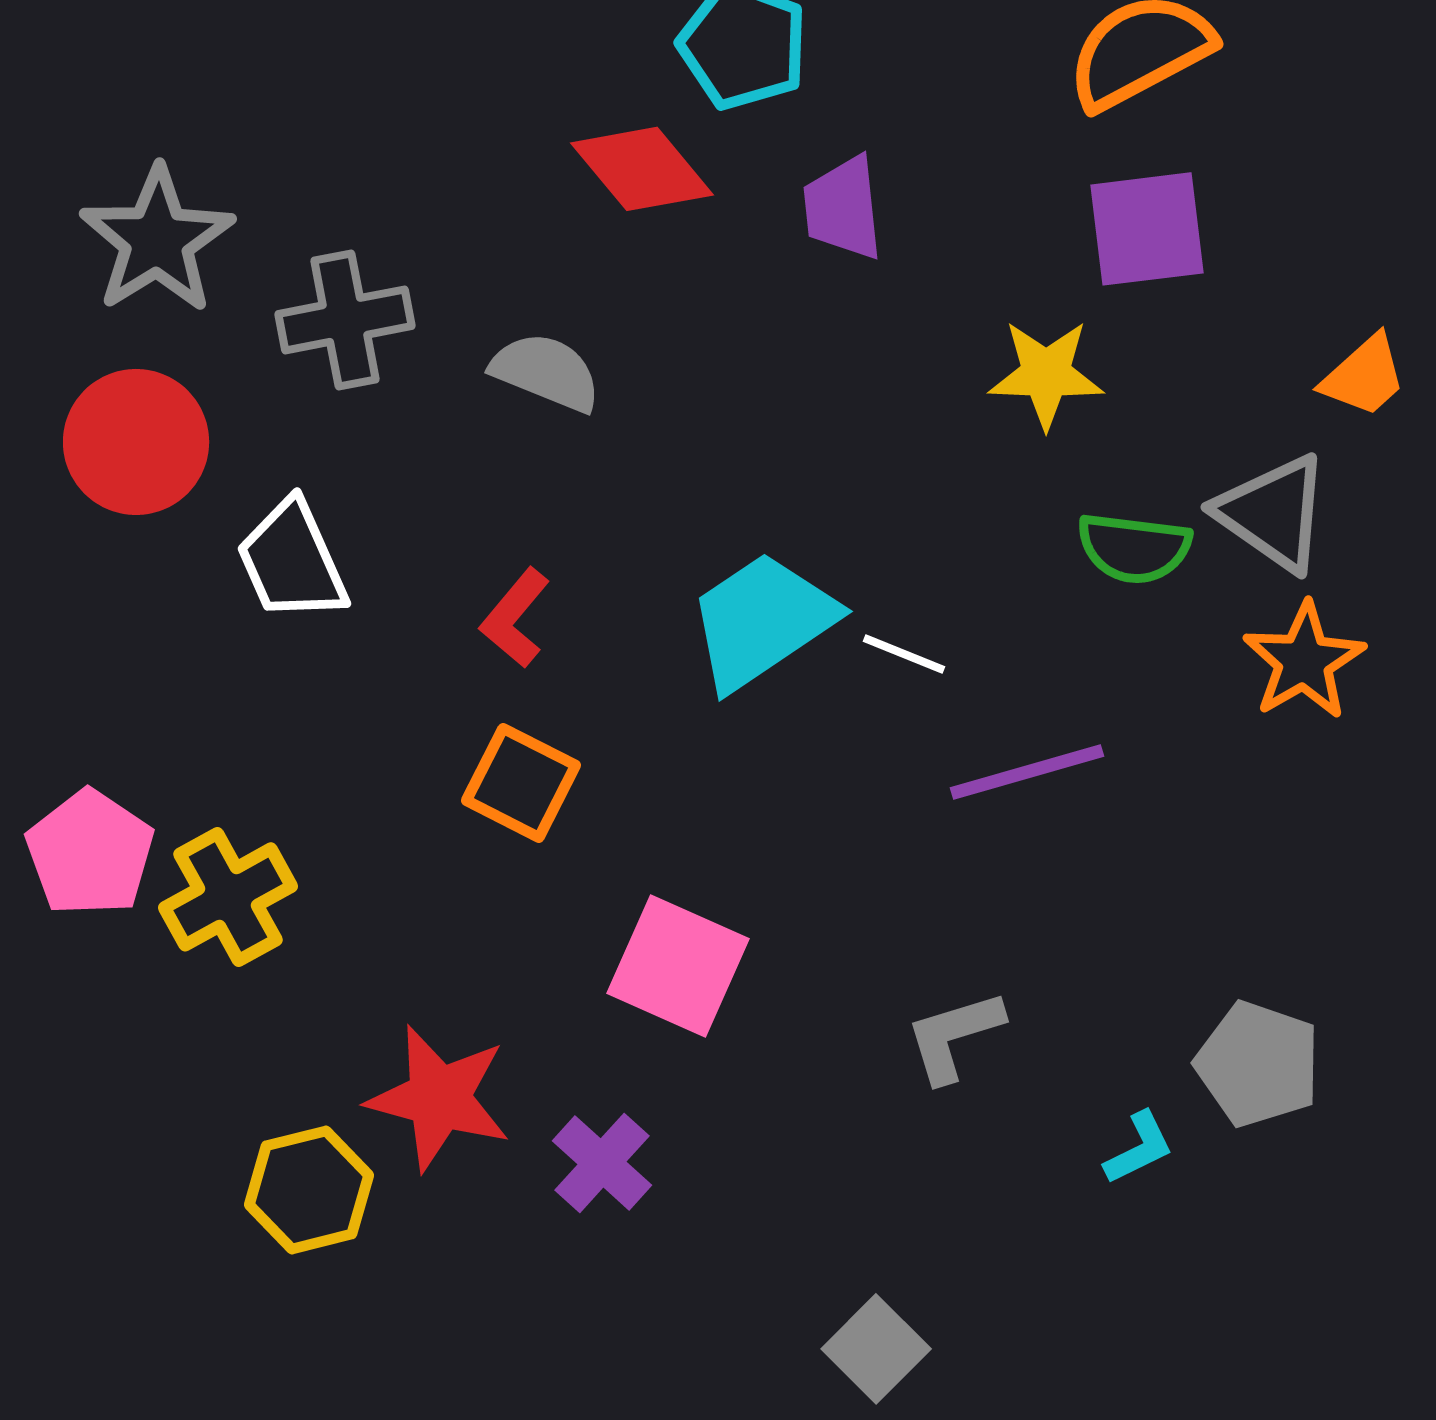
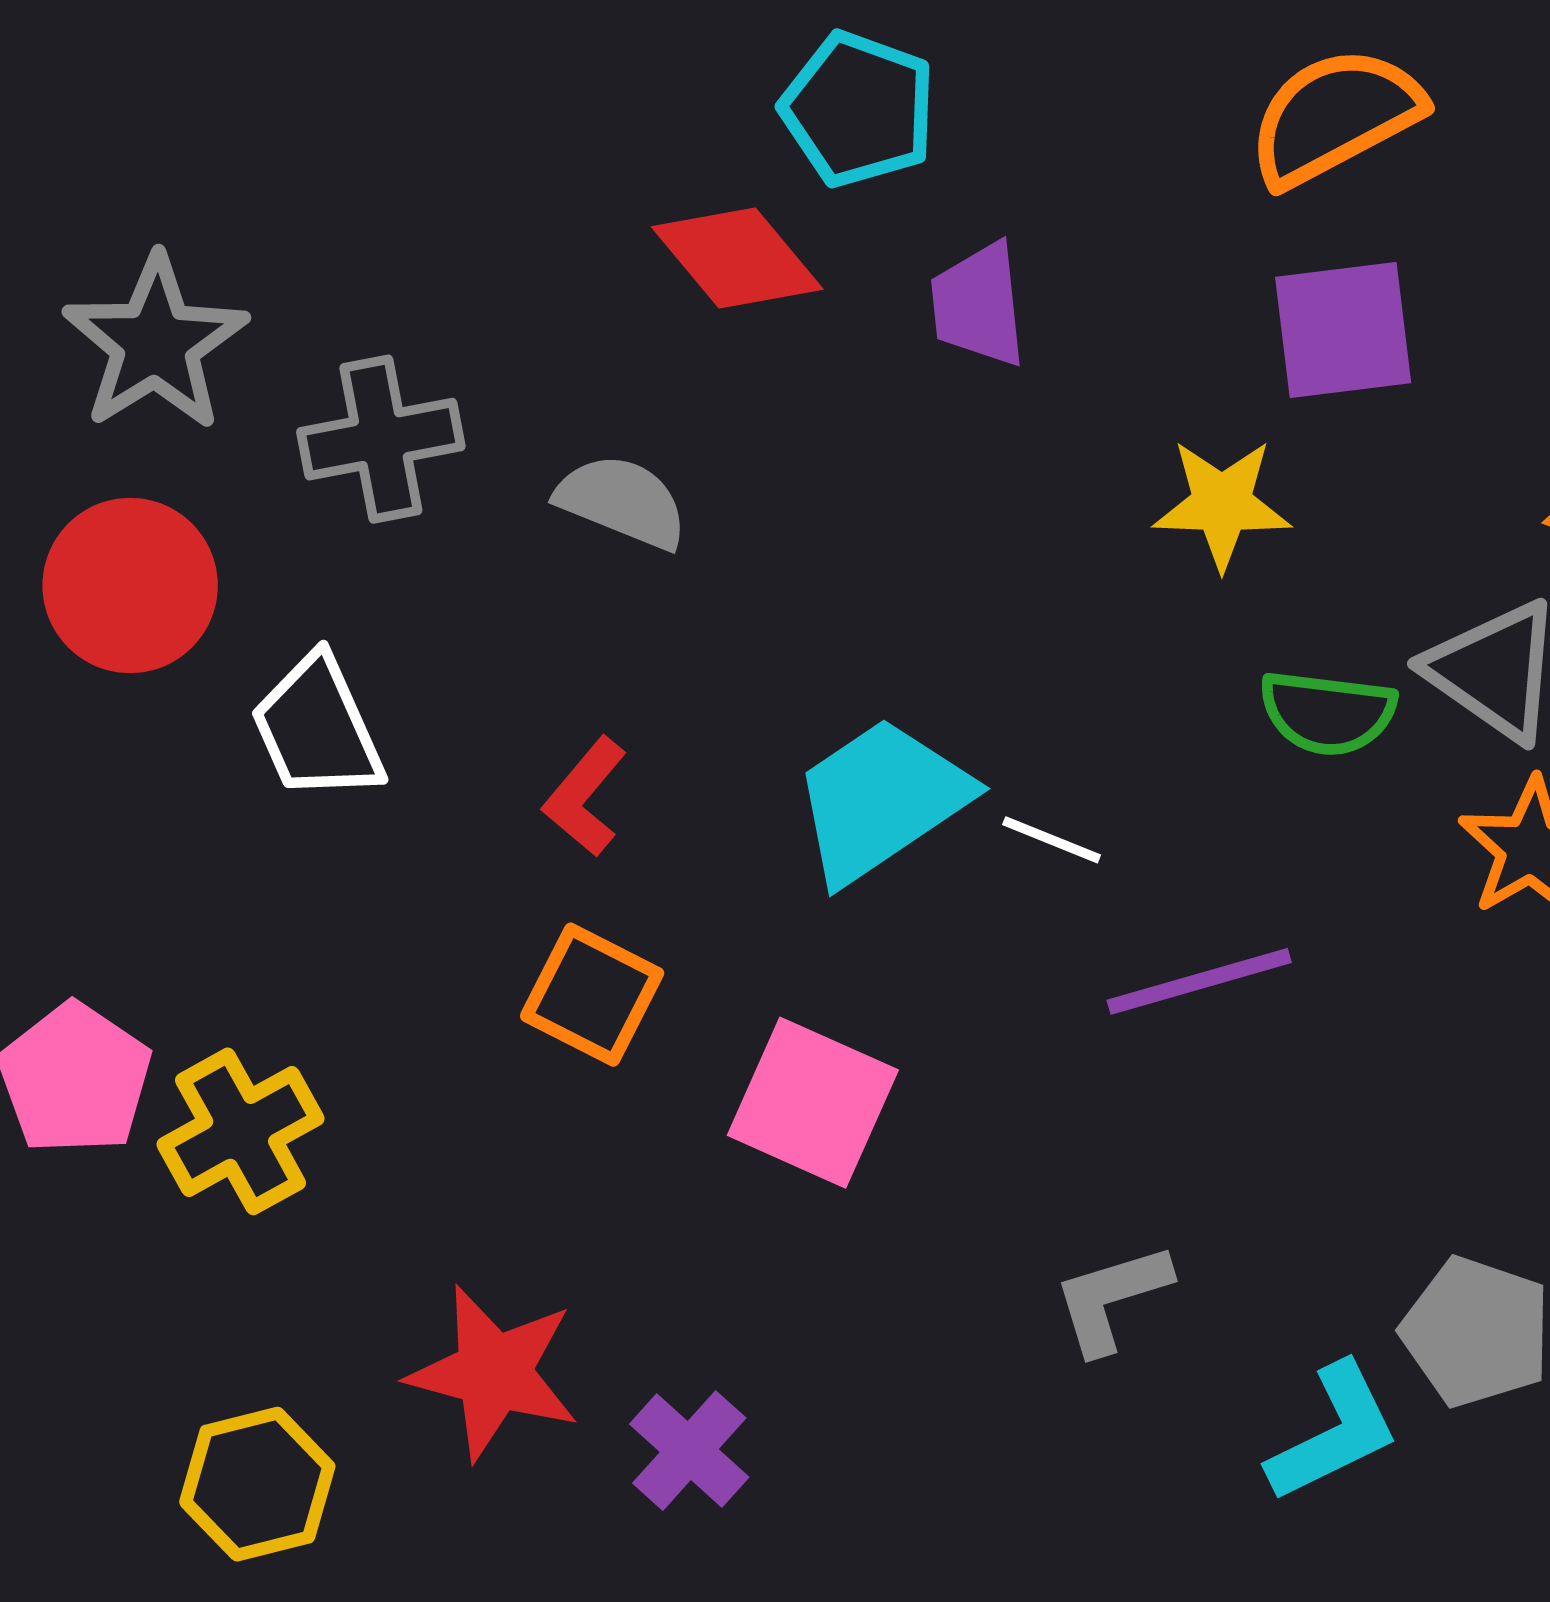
pink square: (678, 966) -> (813, 1103), moved
cyan L-shape: (1139, 1148) -> (1334, 1433), size x1.6
yellow hexagon: (309, 1190) -> (257, 1484), moved

